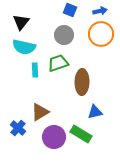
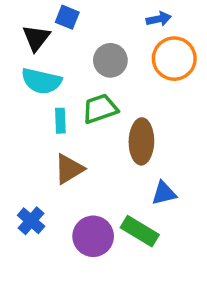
blue square: (70, 10) -> (67, 17), moved
blue arrow: (100, 11) -> (159, 19), moved
brown triangle: (40, 112) -> (69, 169), moved

